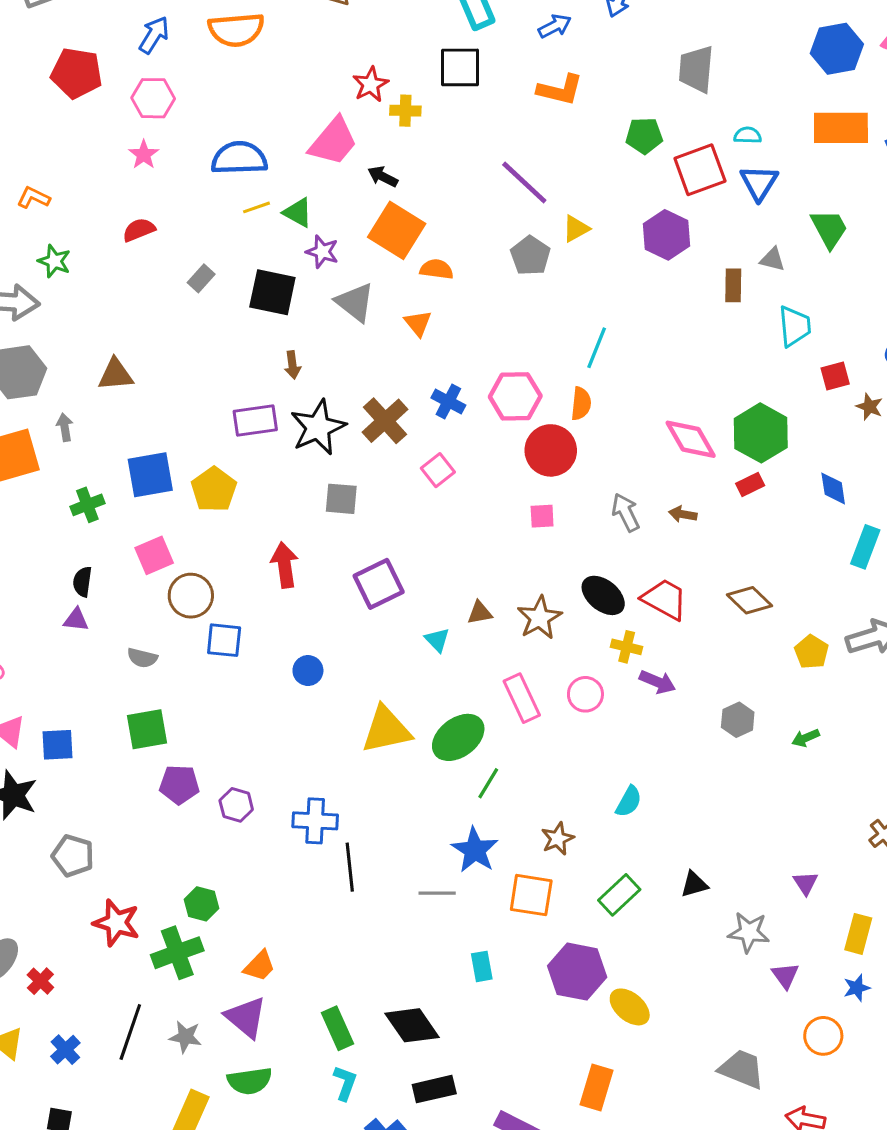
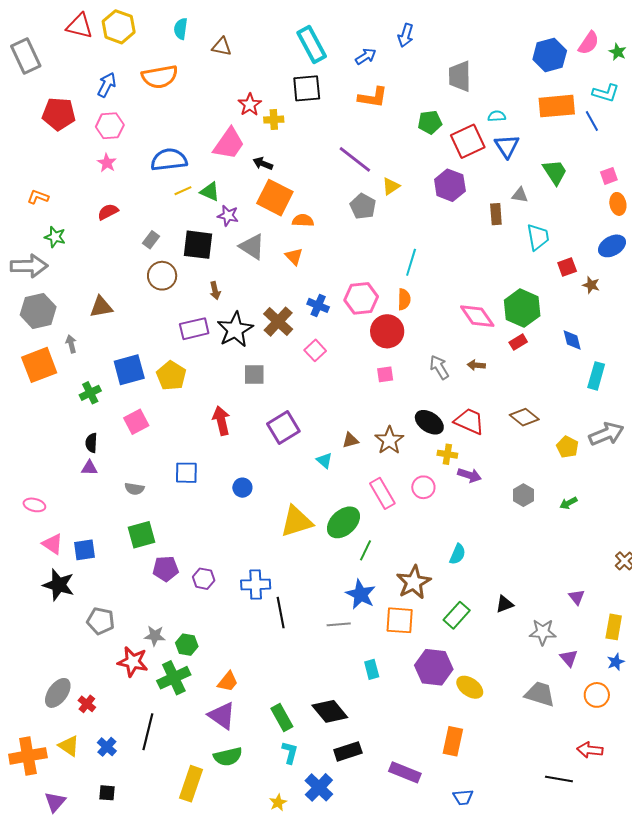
brown circle: (191, 596) -> (162, 276), moved
brown star: (558, 839) -> (414, 582), size x1.6
gray star: (185, 1037) -> (155, 636), moved
gray trapezoid: (742, 1069) -> (540, 694), moved

